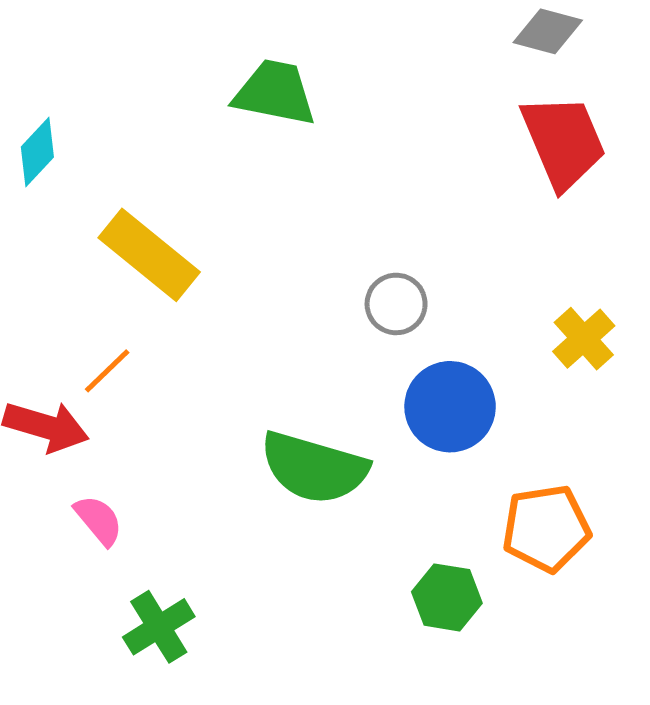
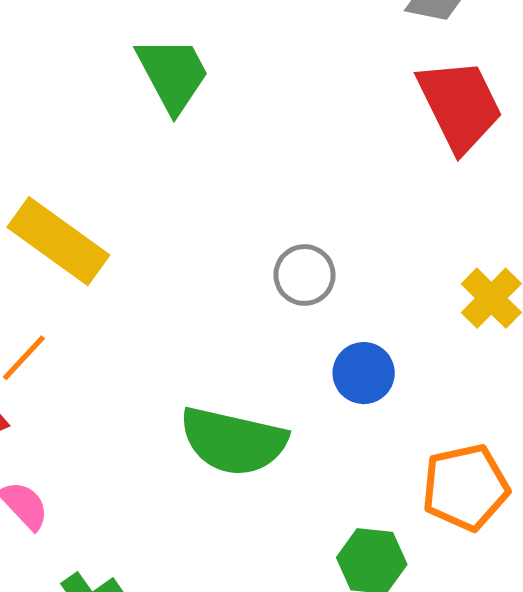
green trapezoid: (275, 93) -> (173, 74), turned 54
blue circle: (450, 407) -> (364, 373), size x0.7

